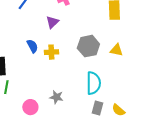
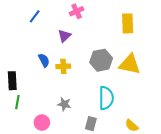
yellow triangle: (116, 50) -> (130, 64), size x1.6
gray star: (56, 97) -> (64, 104), moved
gray rectangle: (97, 108) -> (91, 124), moved

